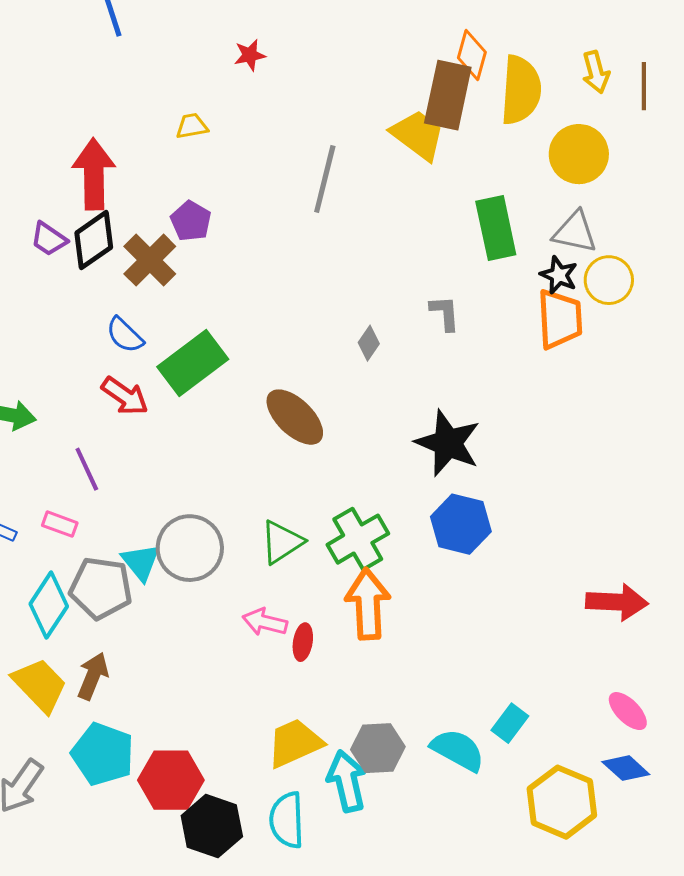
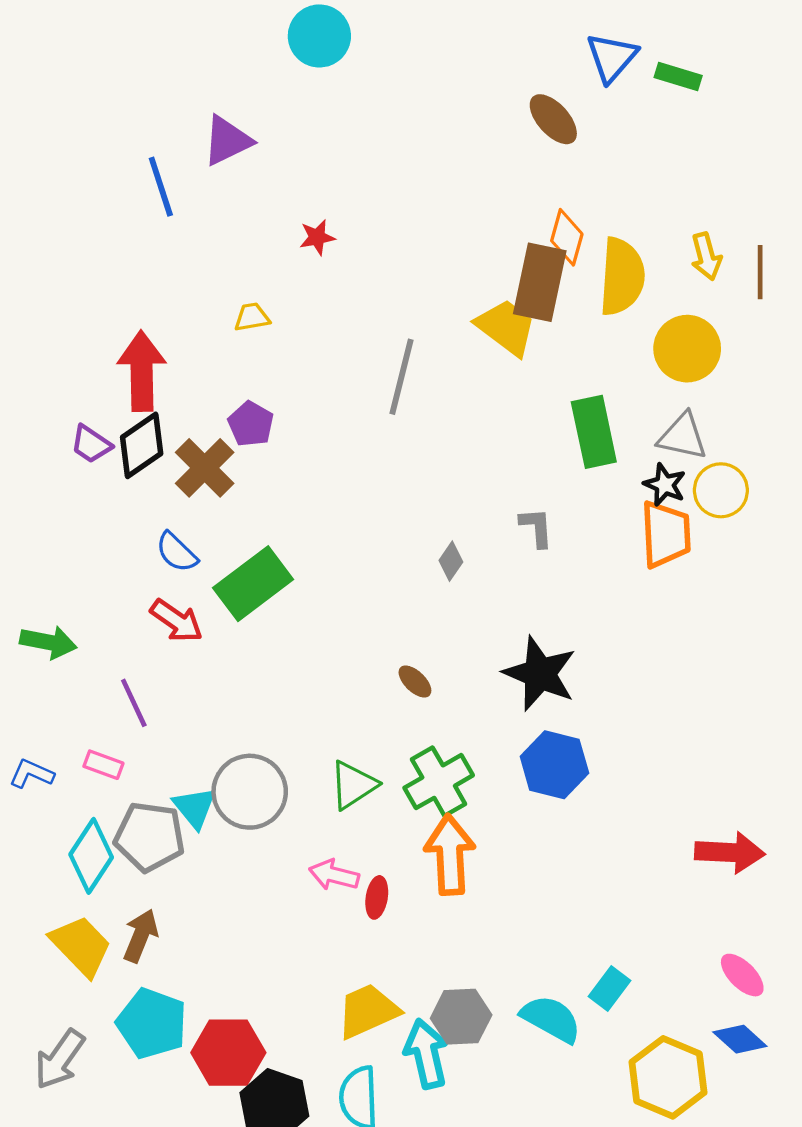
brown ellipse: (295, 417) -> (415, 682), moved, size x0.5

